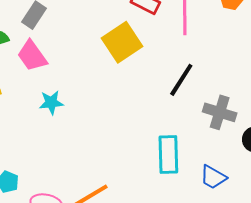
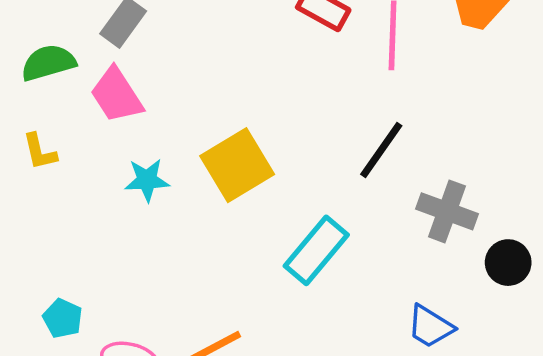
yellow square: (122, 42) -> (237, 165), moved
cyan rectangle: (168, 155) -> (316, 250), moved, turned 39

